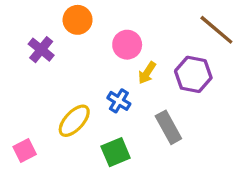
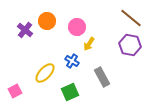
orange circle: (78, 20) -> (47, 21), moved
purple hexagon: (193, 74) -> (130, 45), moved

